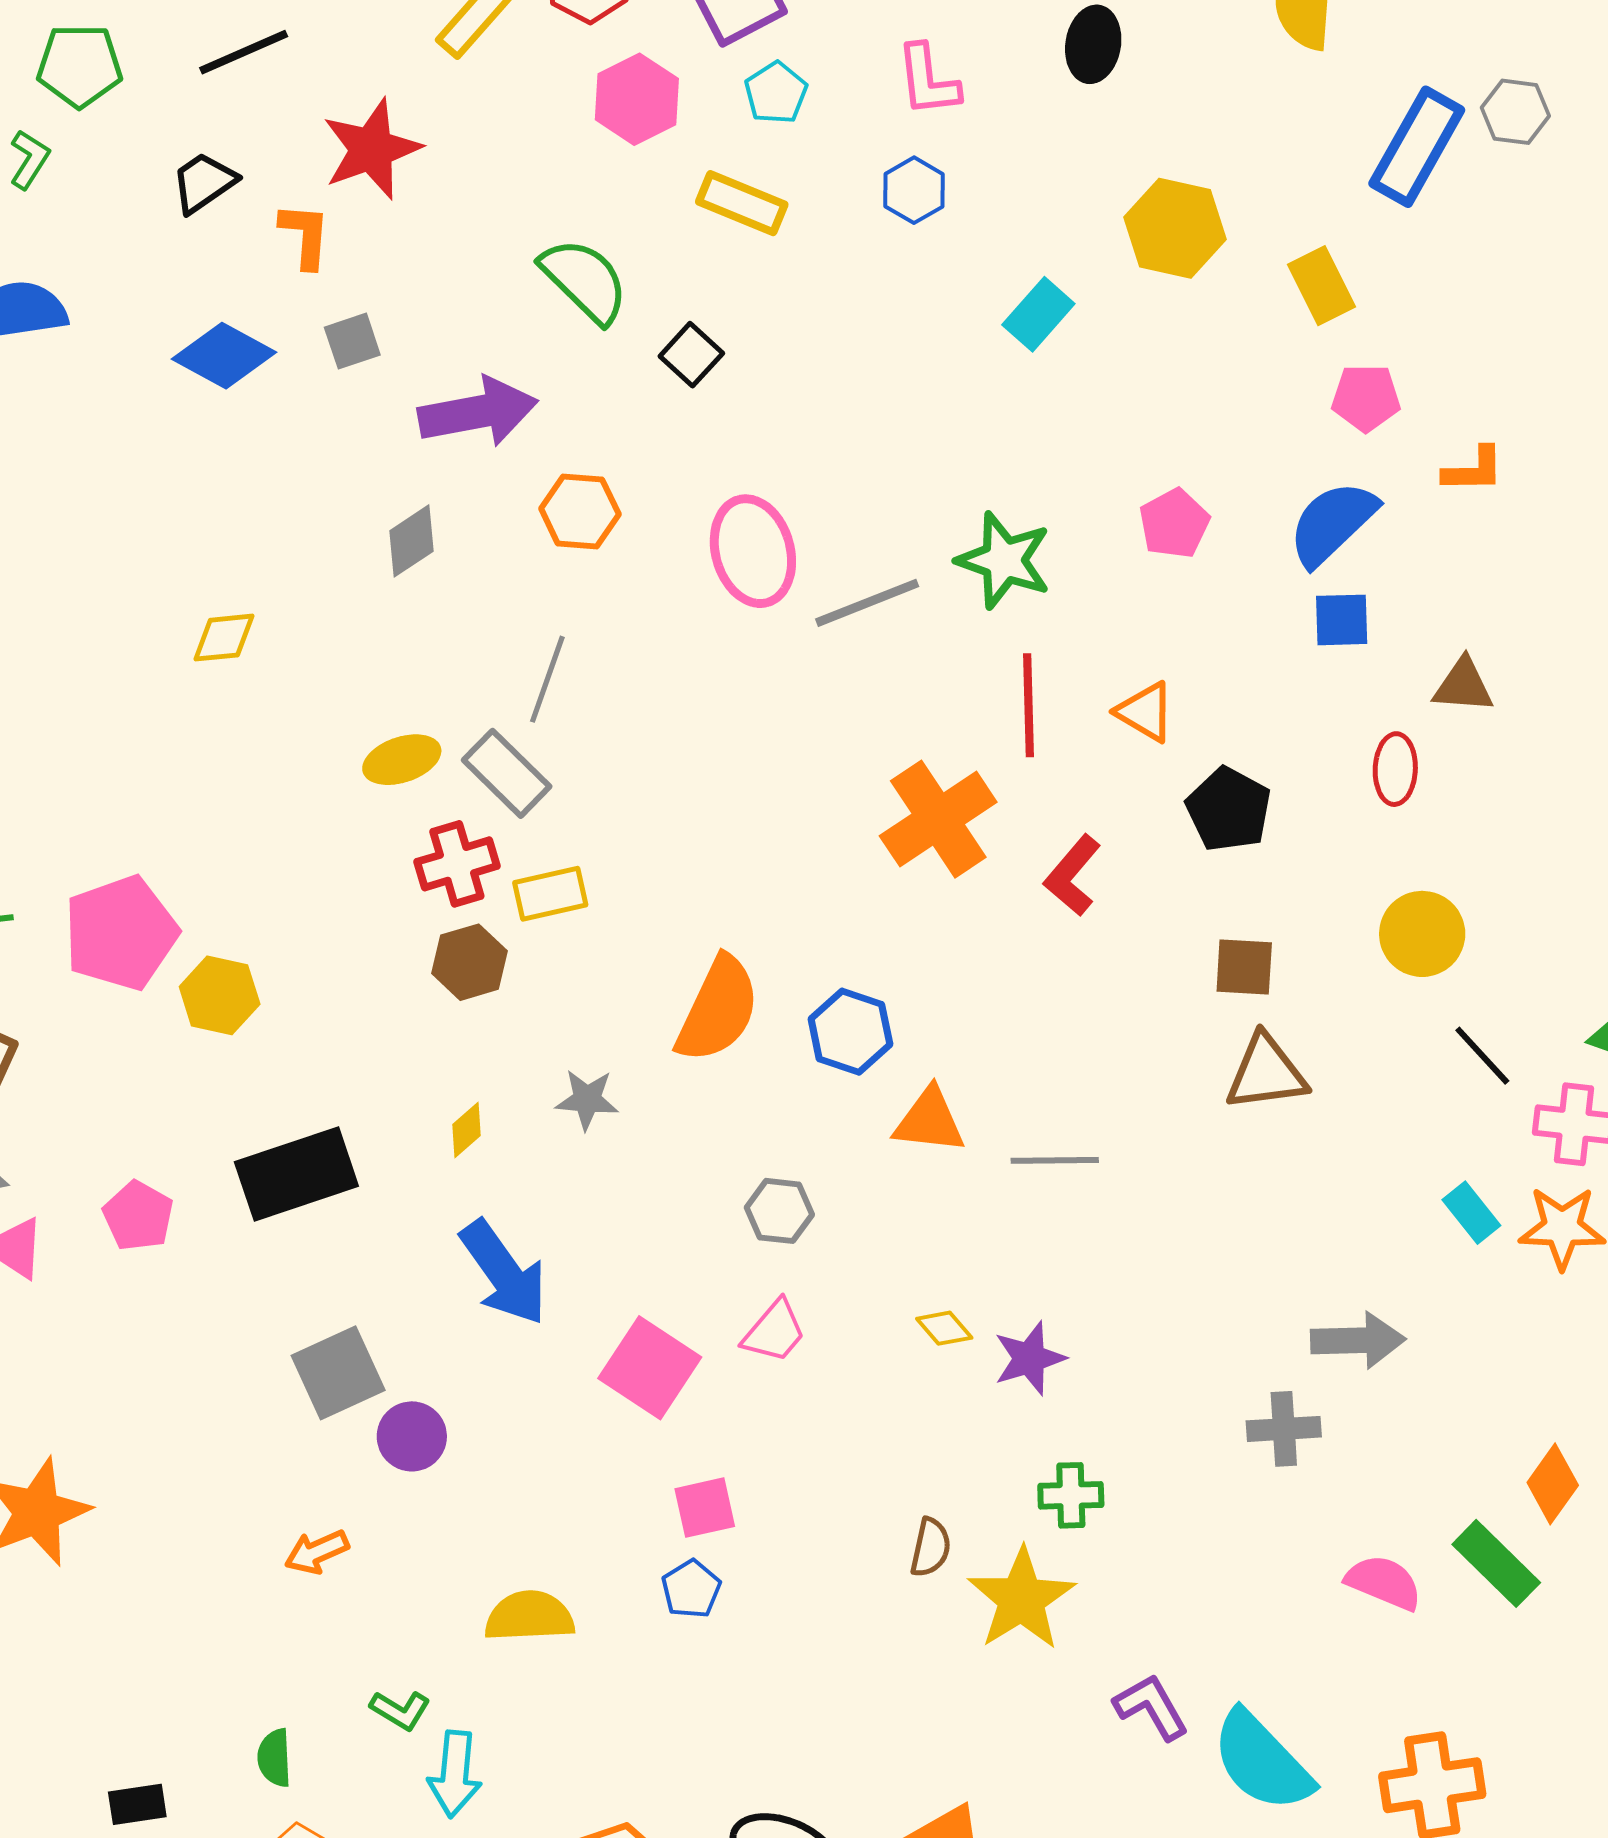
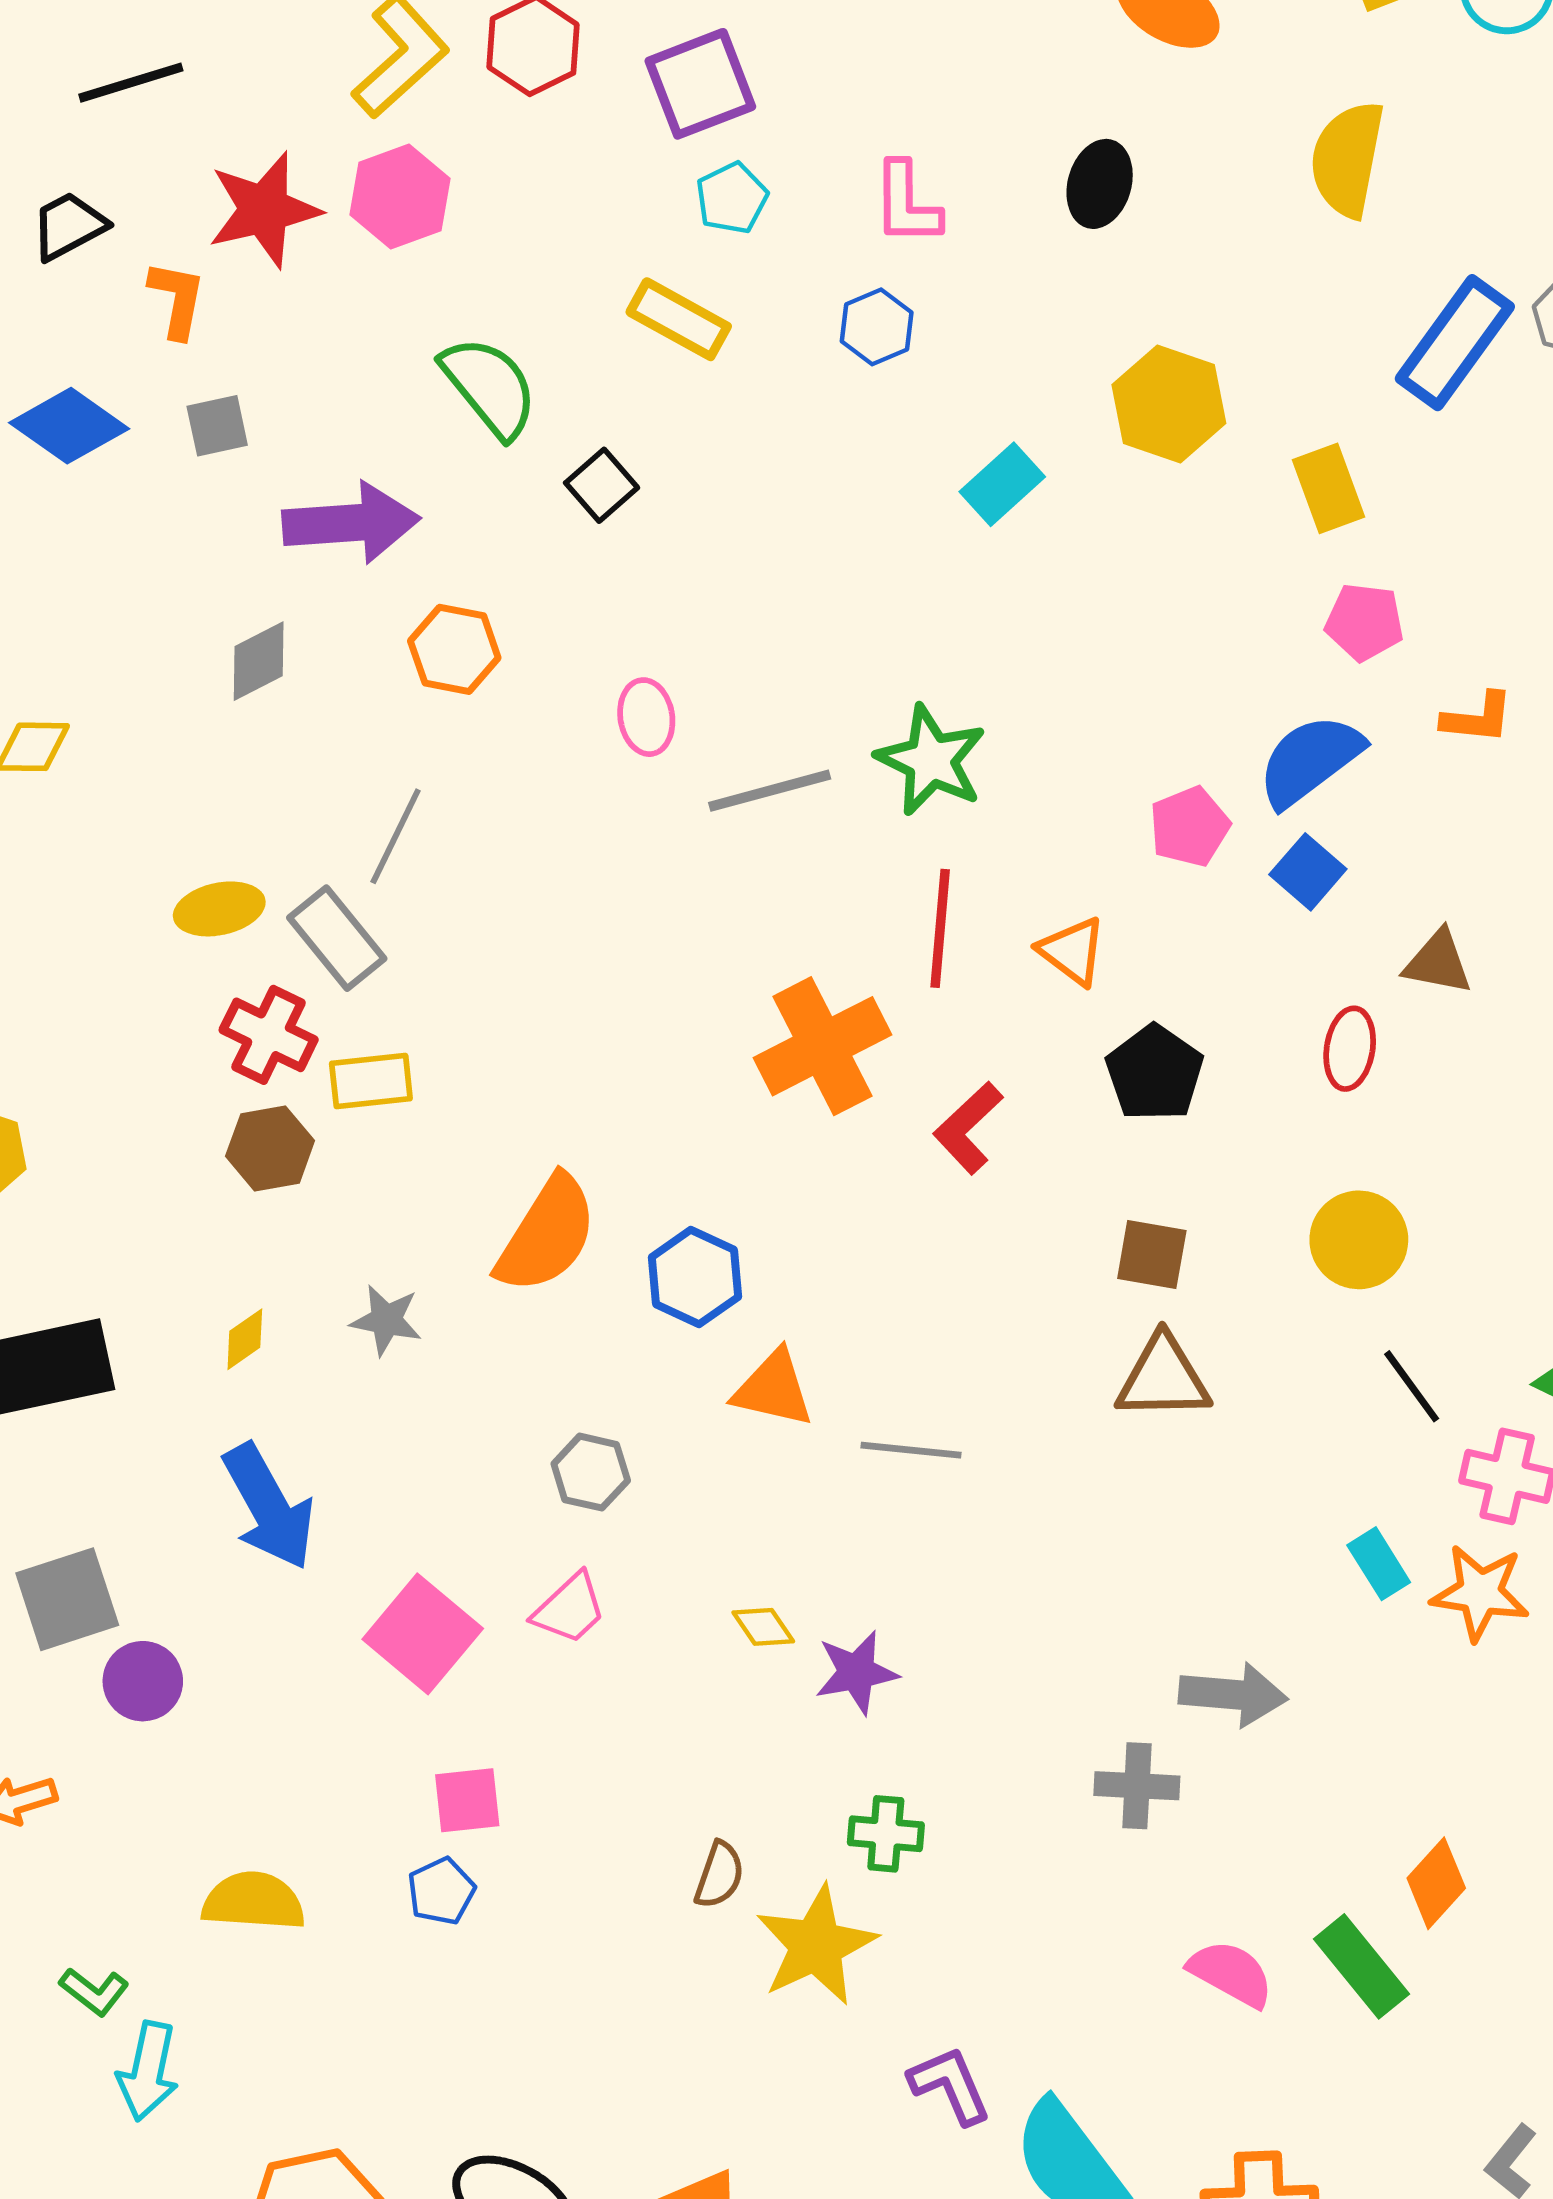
pink hexagon: (637, 99) -> (400, 197), moved
pink pentagon: (1174, 524) -> (1190, 827), moved
pink ellipse: (753, 551) -> (646, 717), size x0.6
blue square: (1342, 620) -> (1308, 872), turned 36
red cross: (457, 864) -> (269, 1035), turned 36

